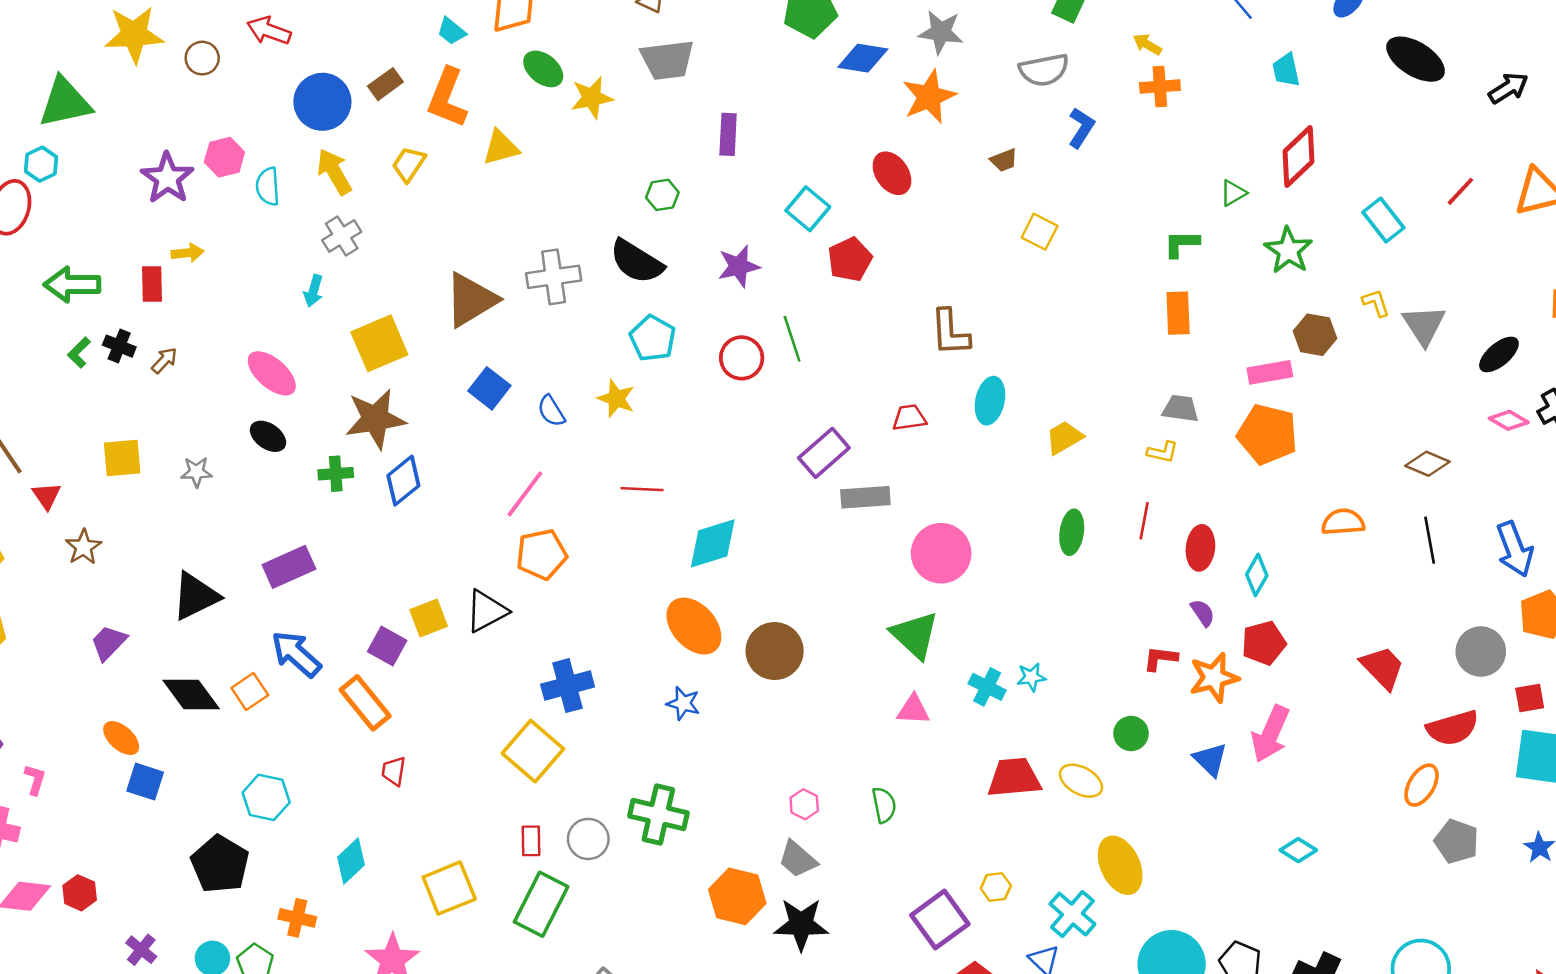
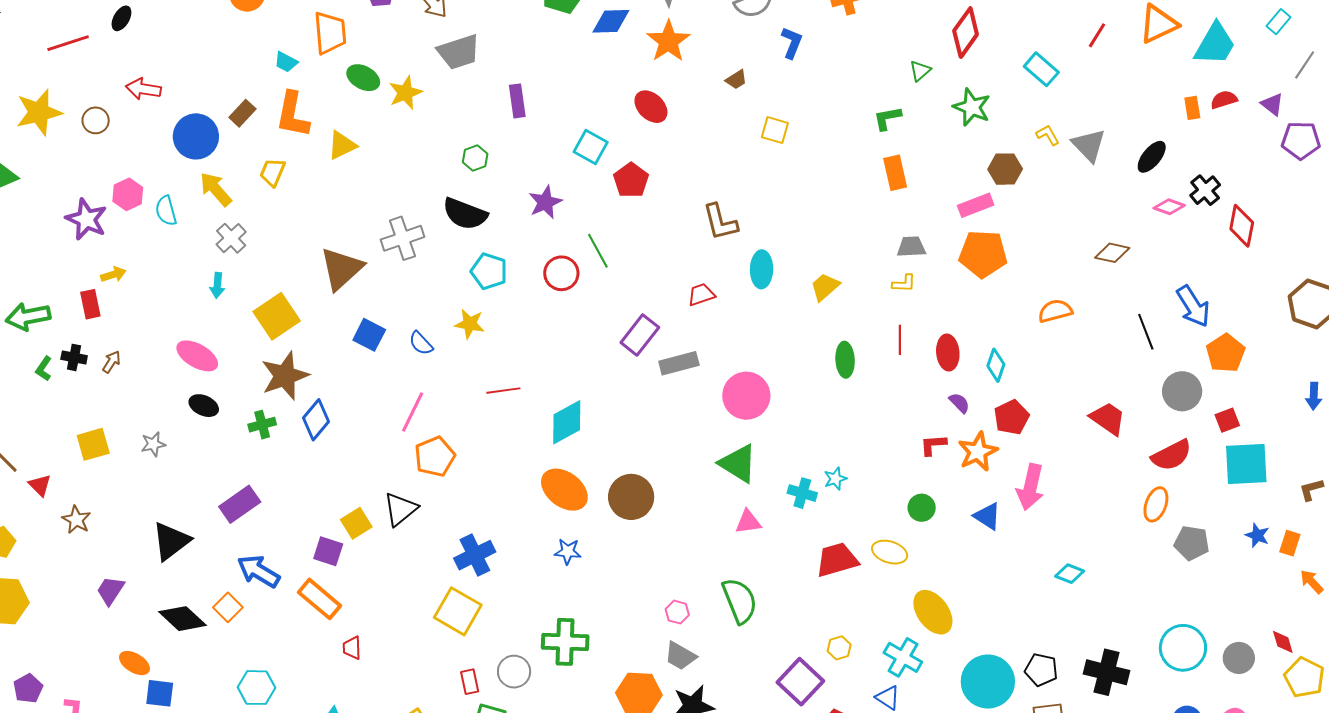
black line: (1430, 540) -> (1146, 332), moved
green semicircle: (884, 805) -> (740, 601), size x1.6

